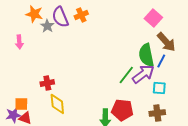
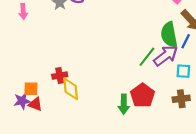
pink arrow: (19, 42) -> (23, 11), moved
red cross: (47, 83) -> (60, 76), moved
red pentagon: (122, 110) -> (143, 95), turned 30

